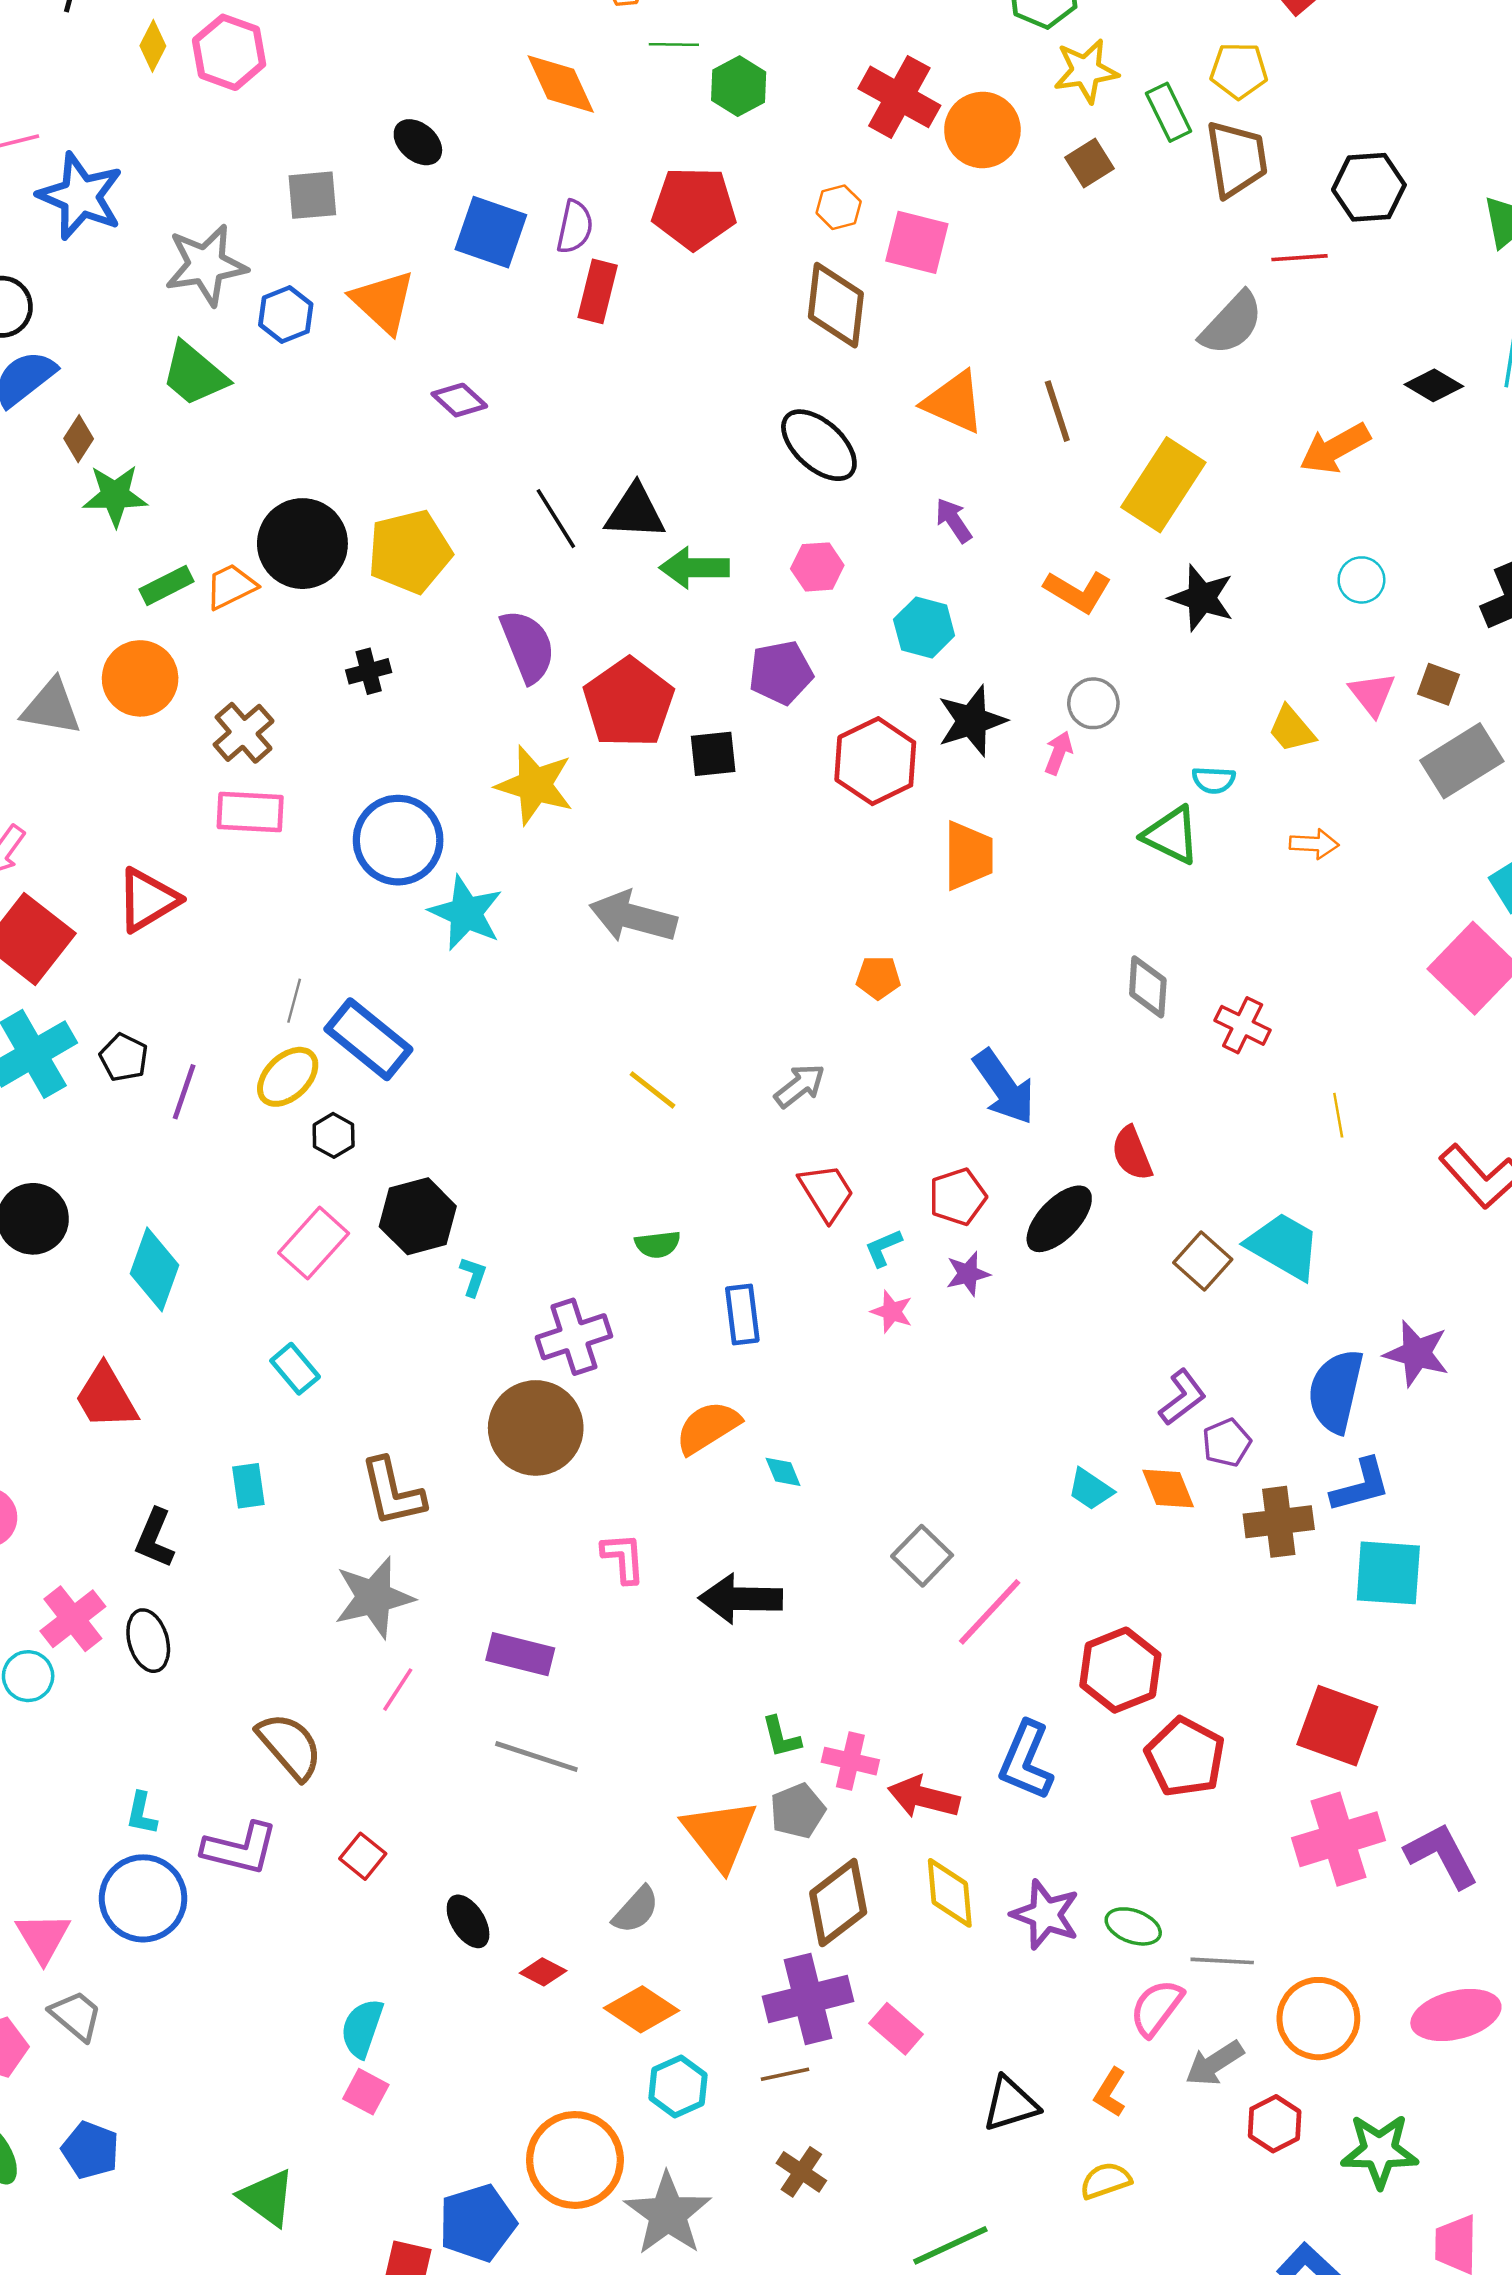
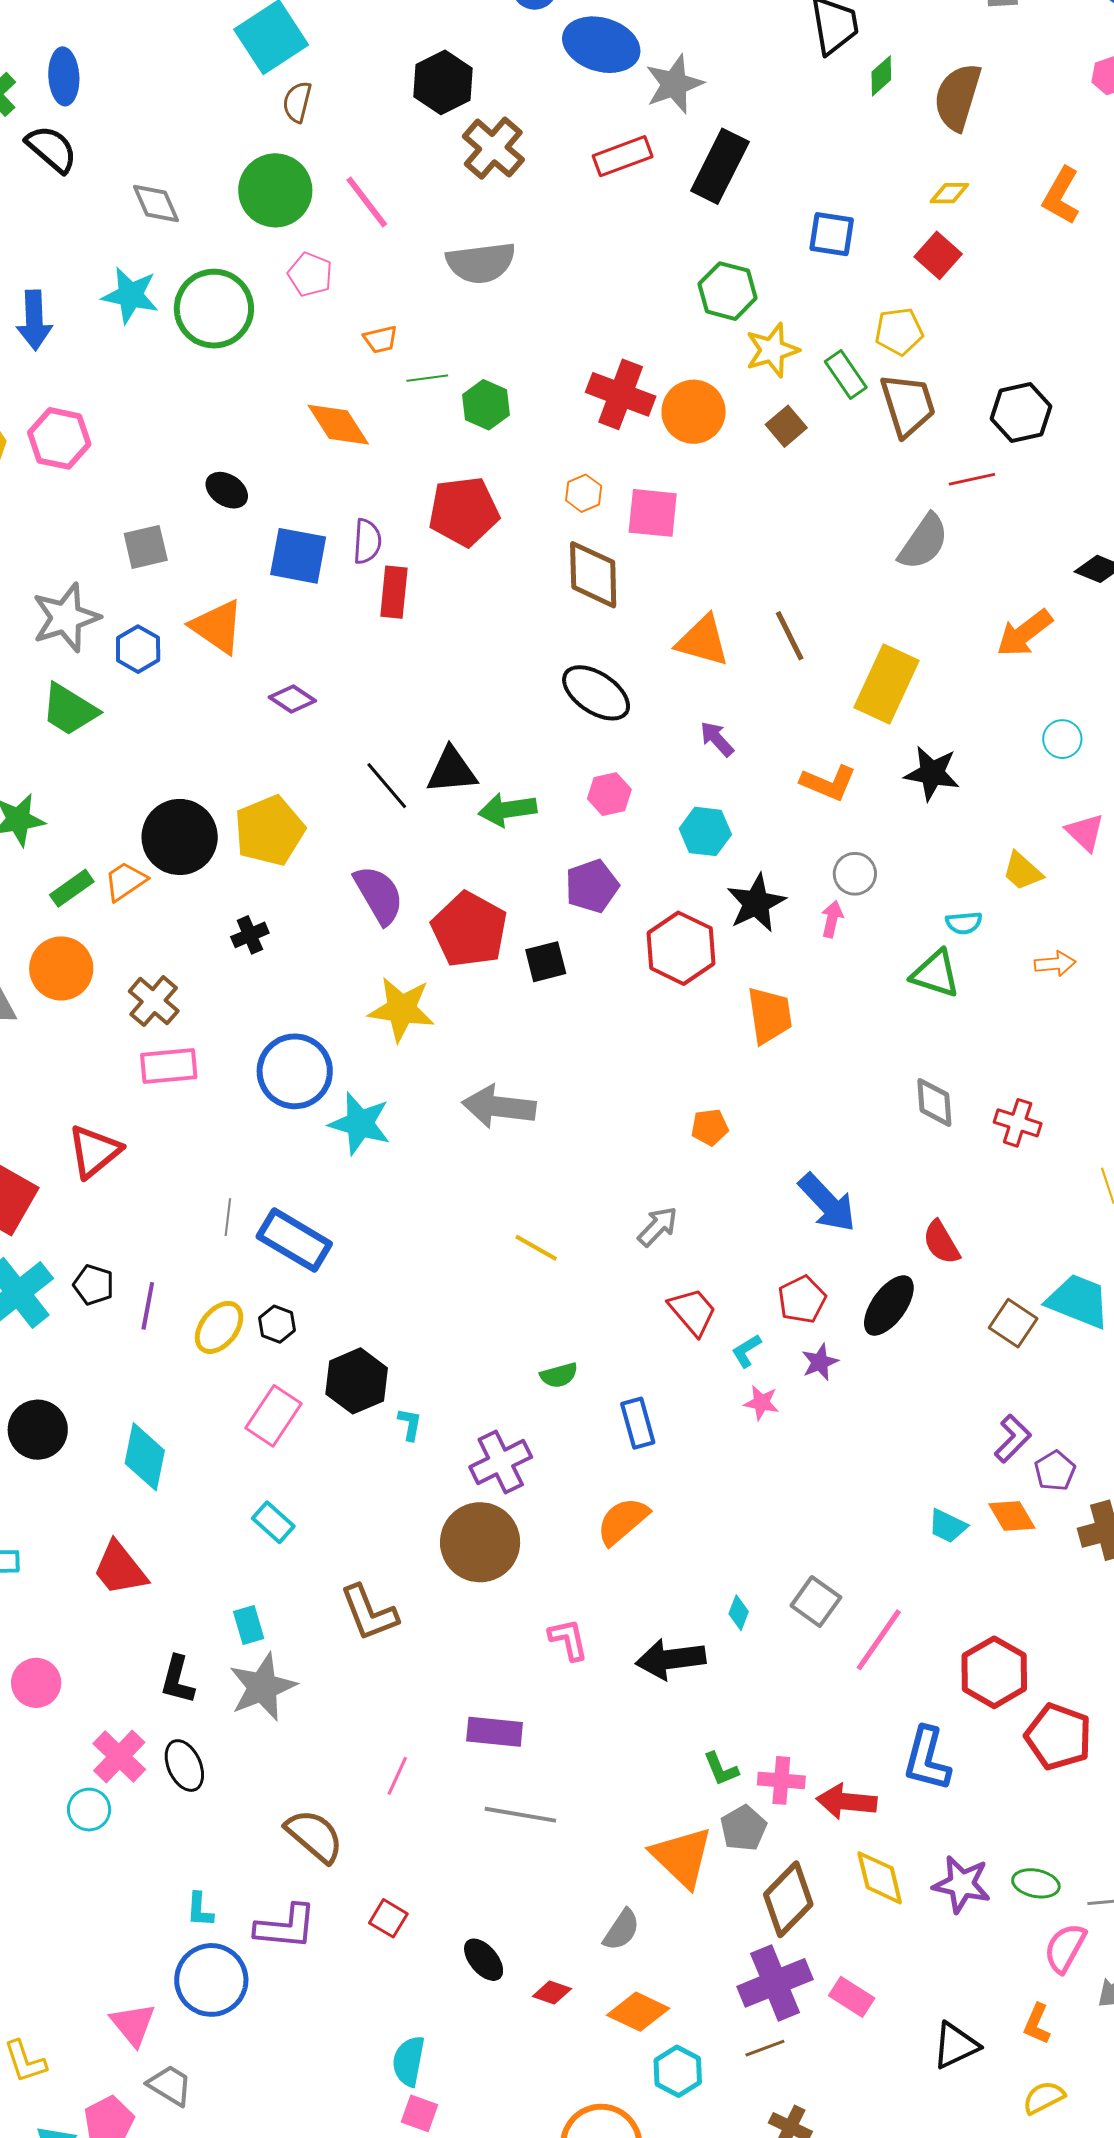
yellow ellipse: (288, 1077) -> (219, 1327), moved
cyan diamond: (783, 1472) -> (739, 1613), moved, turned 52
gray star: (374, 1597) -> (262, 1687), moved

